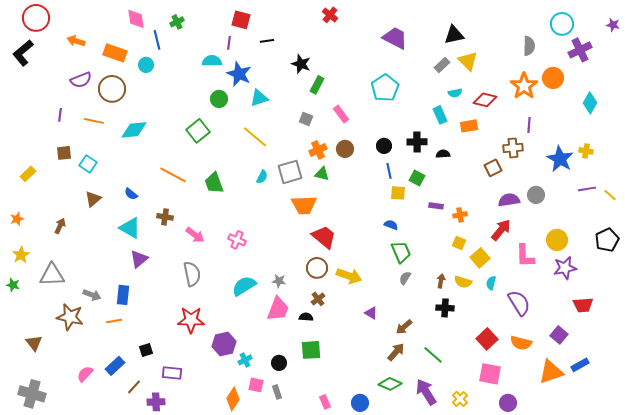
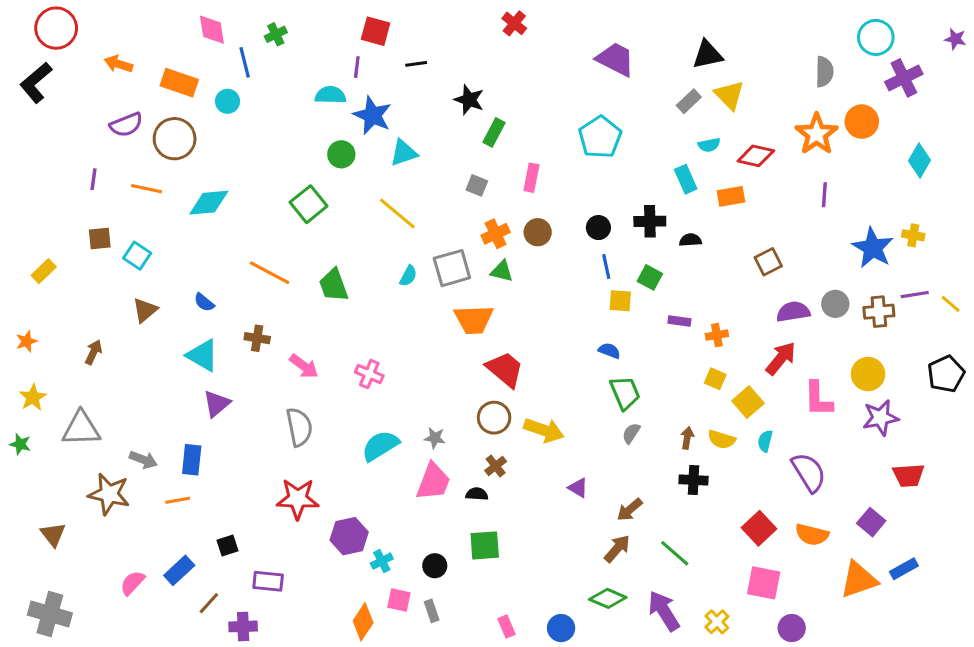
pink rectangle: (341, 114) -> (531, 178), turned 48
brown cross: (513, 148) -> (879, 312), moved

